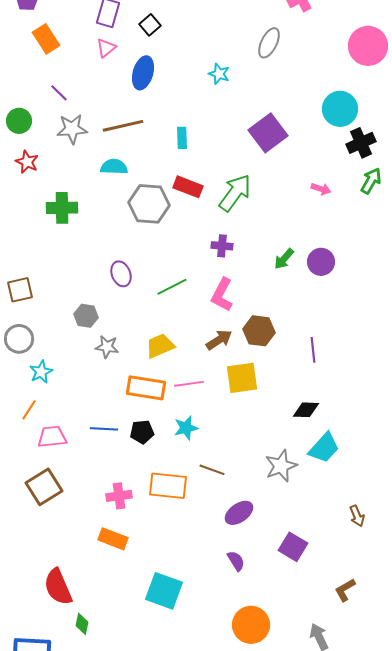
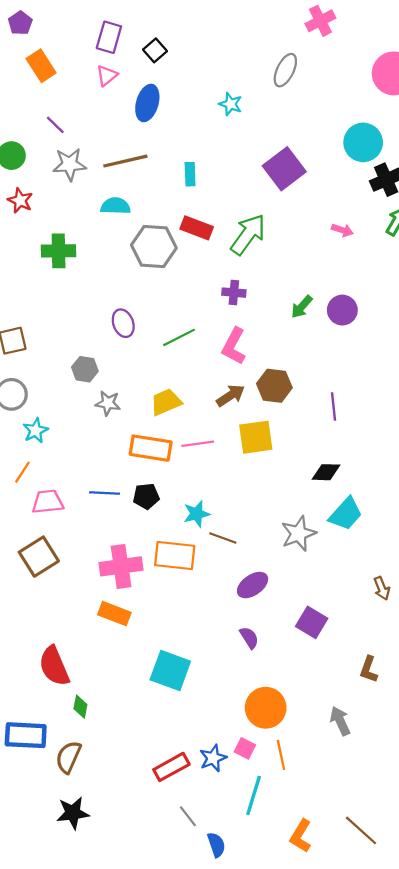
cyan star: (186, 428) -> (197, 514), moved
pink cross: (119, 496) -> (121, 566), size x1.5
brown L-shape: (345, 590) -> (369, 669), turned -40

